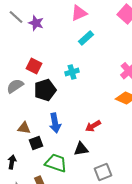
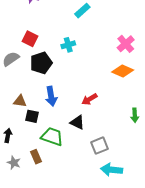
black square: (36, 143) -> (32, 116), turned 32
black triangle: (81, 149) -> (77, 122), turned 35

